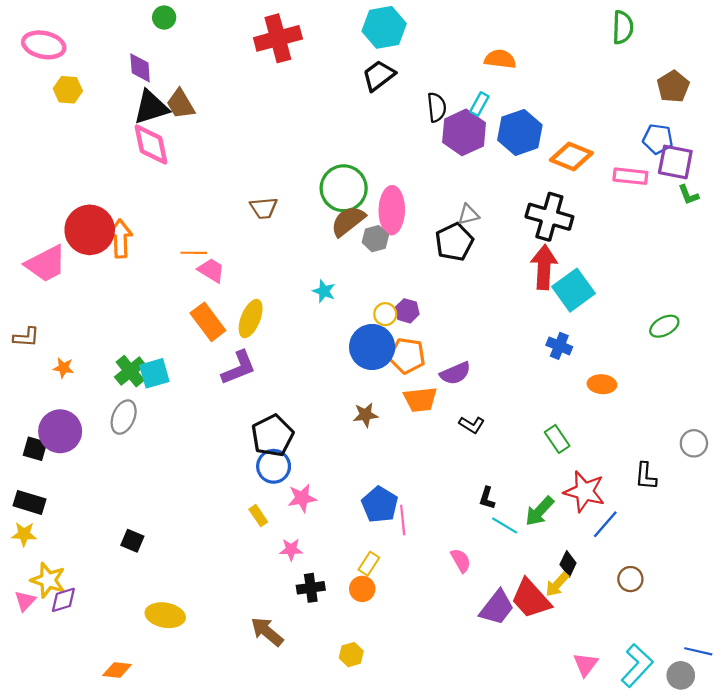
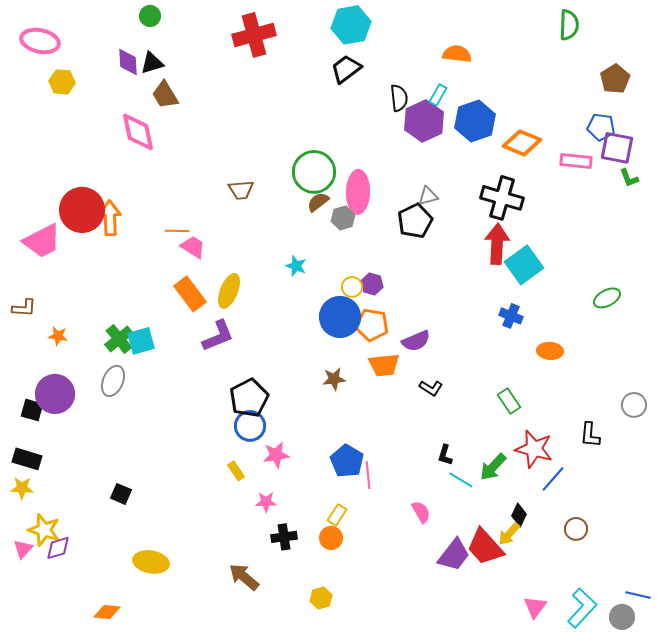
black triangle: (151, 107) -> (152, 63), moved, size x0.7
brown semicircle: (348, 221) -> (318, 202), size x0.7

